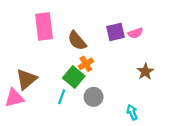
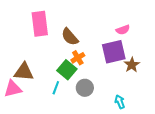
purple square: (116, 32) -> (114, 52), moved, size x1.4
brown triangle: (26, 79) -> (24, 72), turned 45

